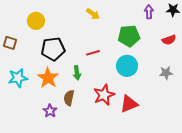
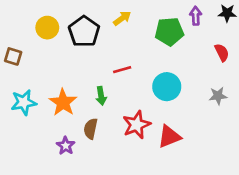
yellow arrow: (93, 14) -> (122, 18), turned -72
green pentagon: (129, 36) -> (169, 32), moved
red semicircle: (169, 40) -> (222, 53), turned -96
black pentagon: (53, 49) -> (84, 32), moved, turned -30

